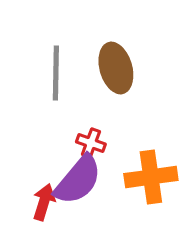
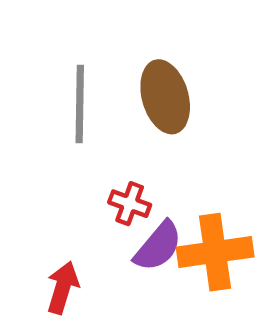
purple semicircle: (78, 180) -> (158, 246), moved, size x0.7

